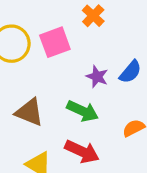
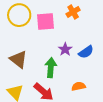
green arrow: (83, 111) -> (51, 68), turned -126

